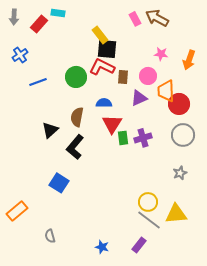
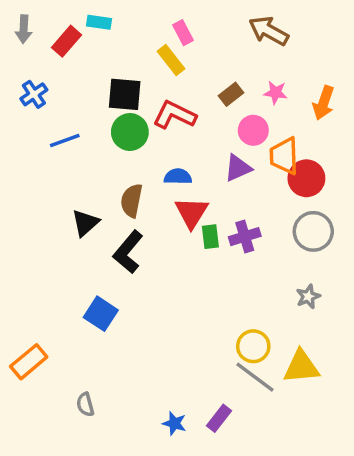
pink rectangle: (135, 19) -> (183, 33), moved
black square: (107, 49) -> (125, 94), moved
brown rectangle: (123, 77) -> (231, 94), moved, turned 48
purple rectangle: (139, 245) -> (219, 418), moved

